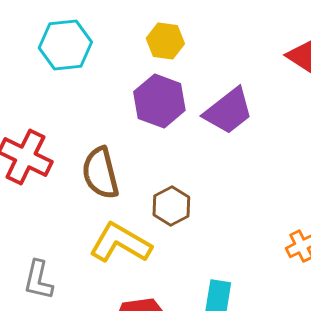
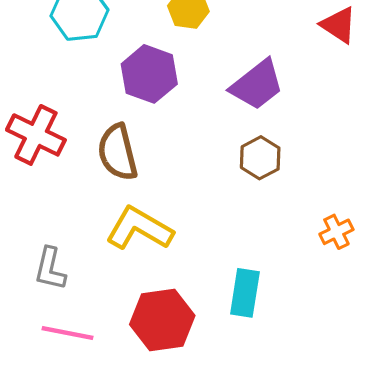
purple hexagon: (159, 101) -> (149, 74), moved
brown hexagon: (171, 206) -> (260, 158), moved

